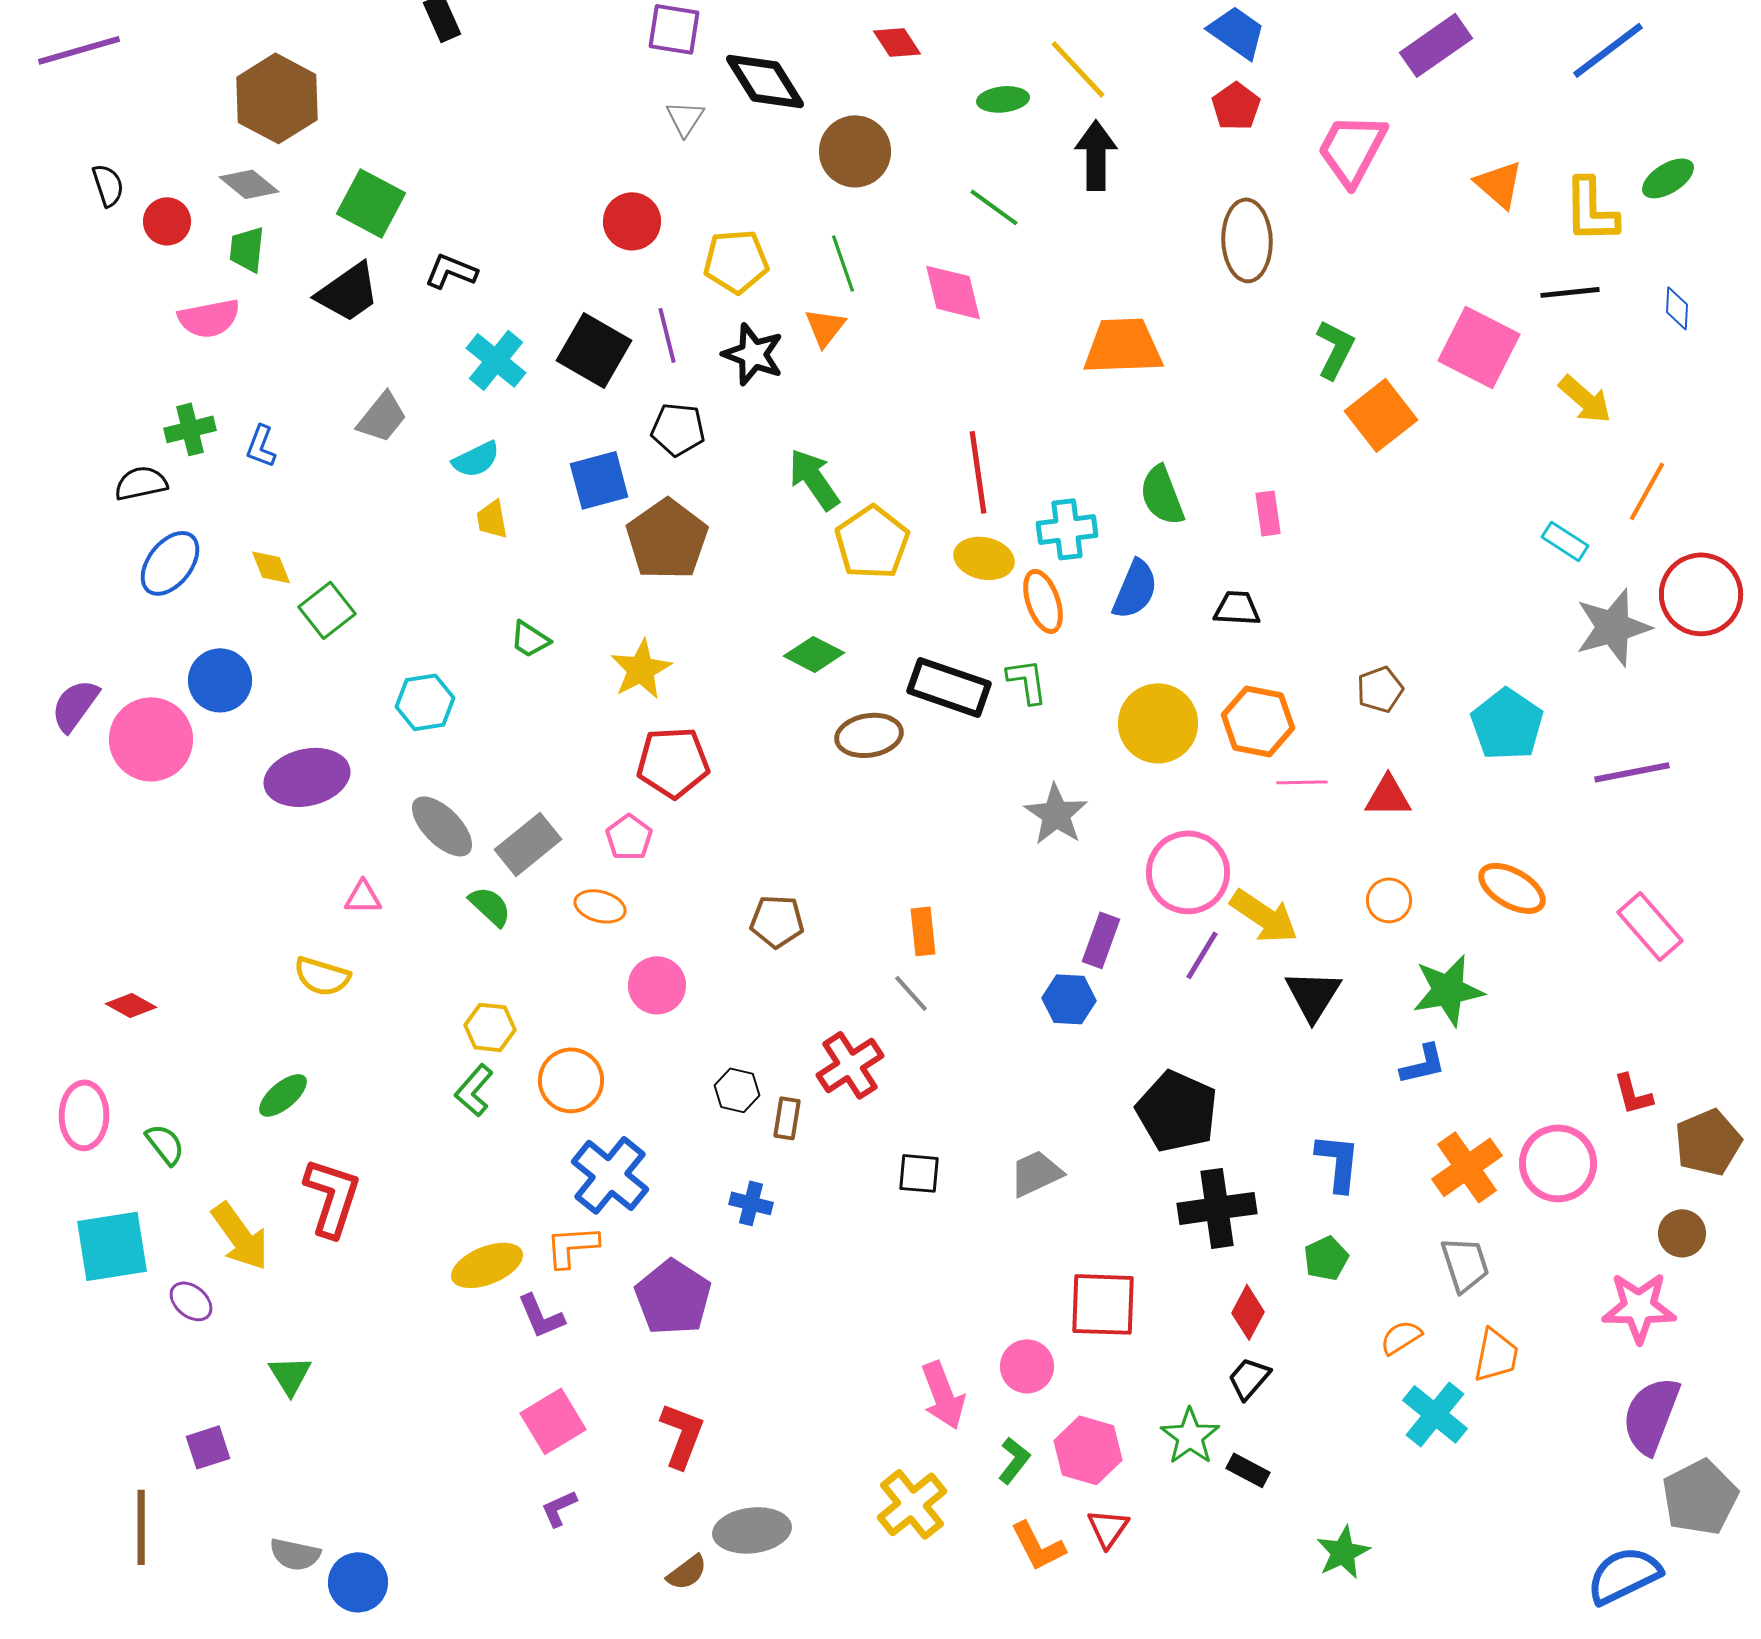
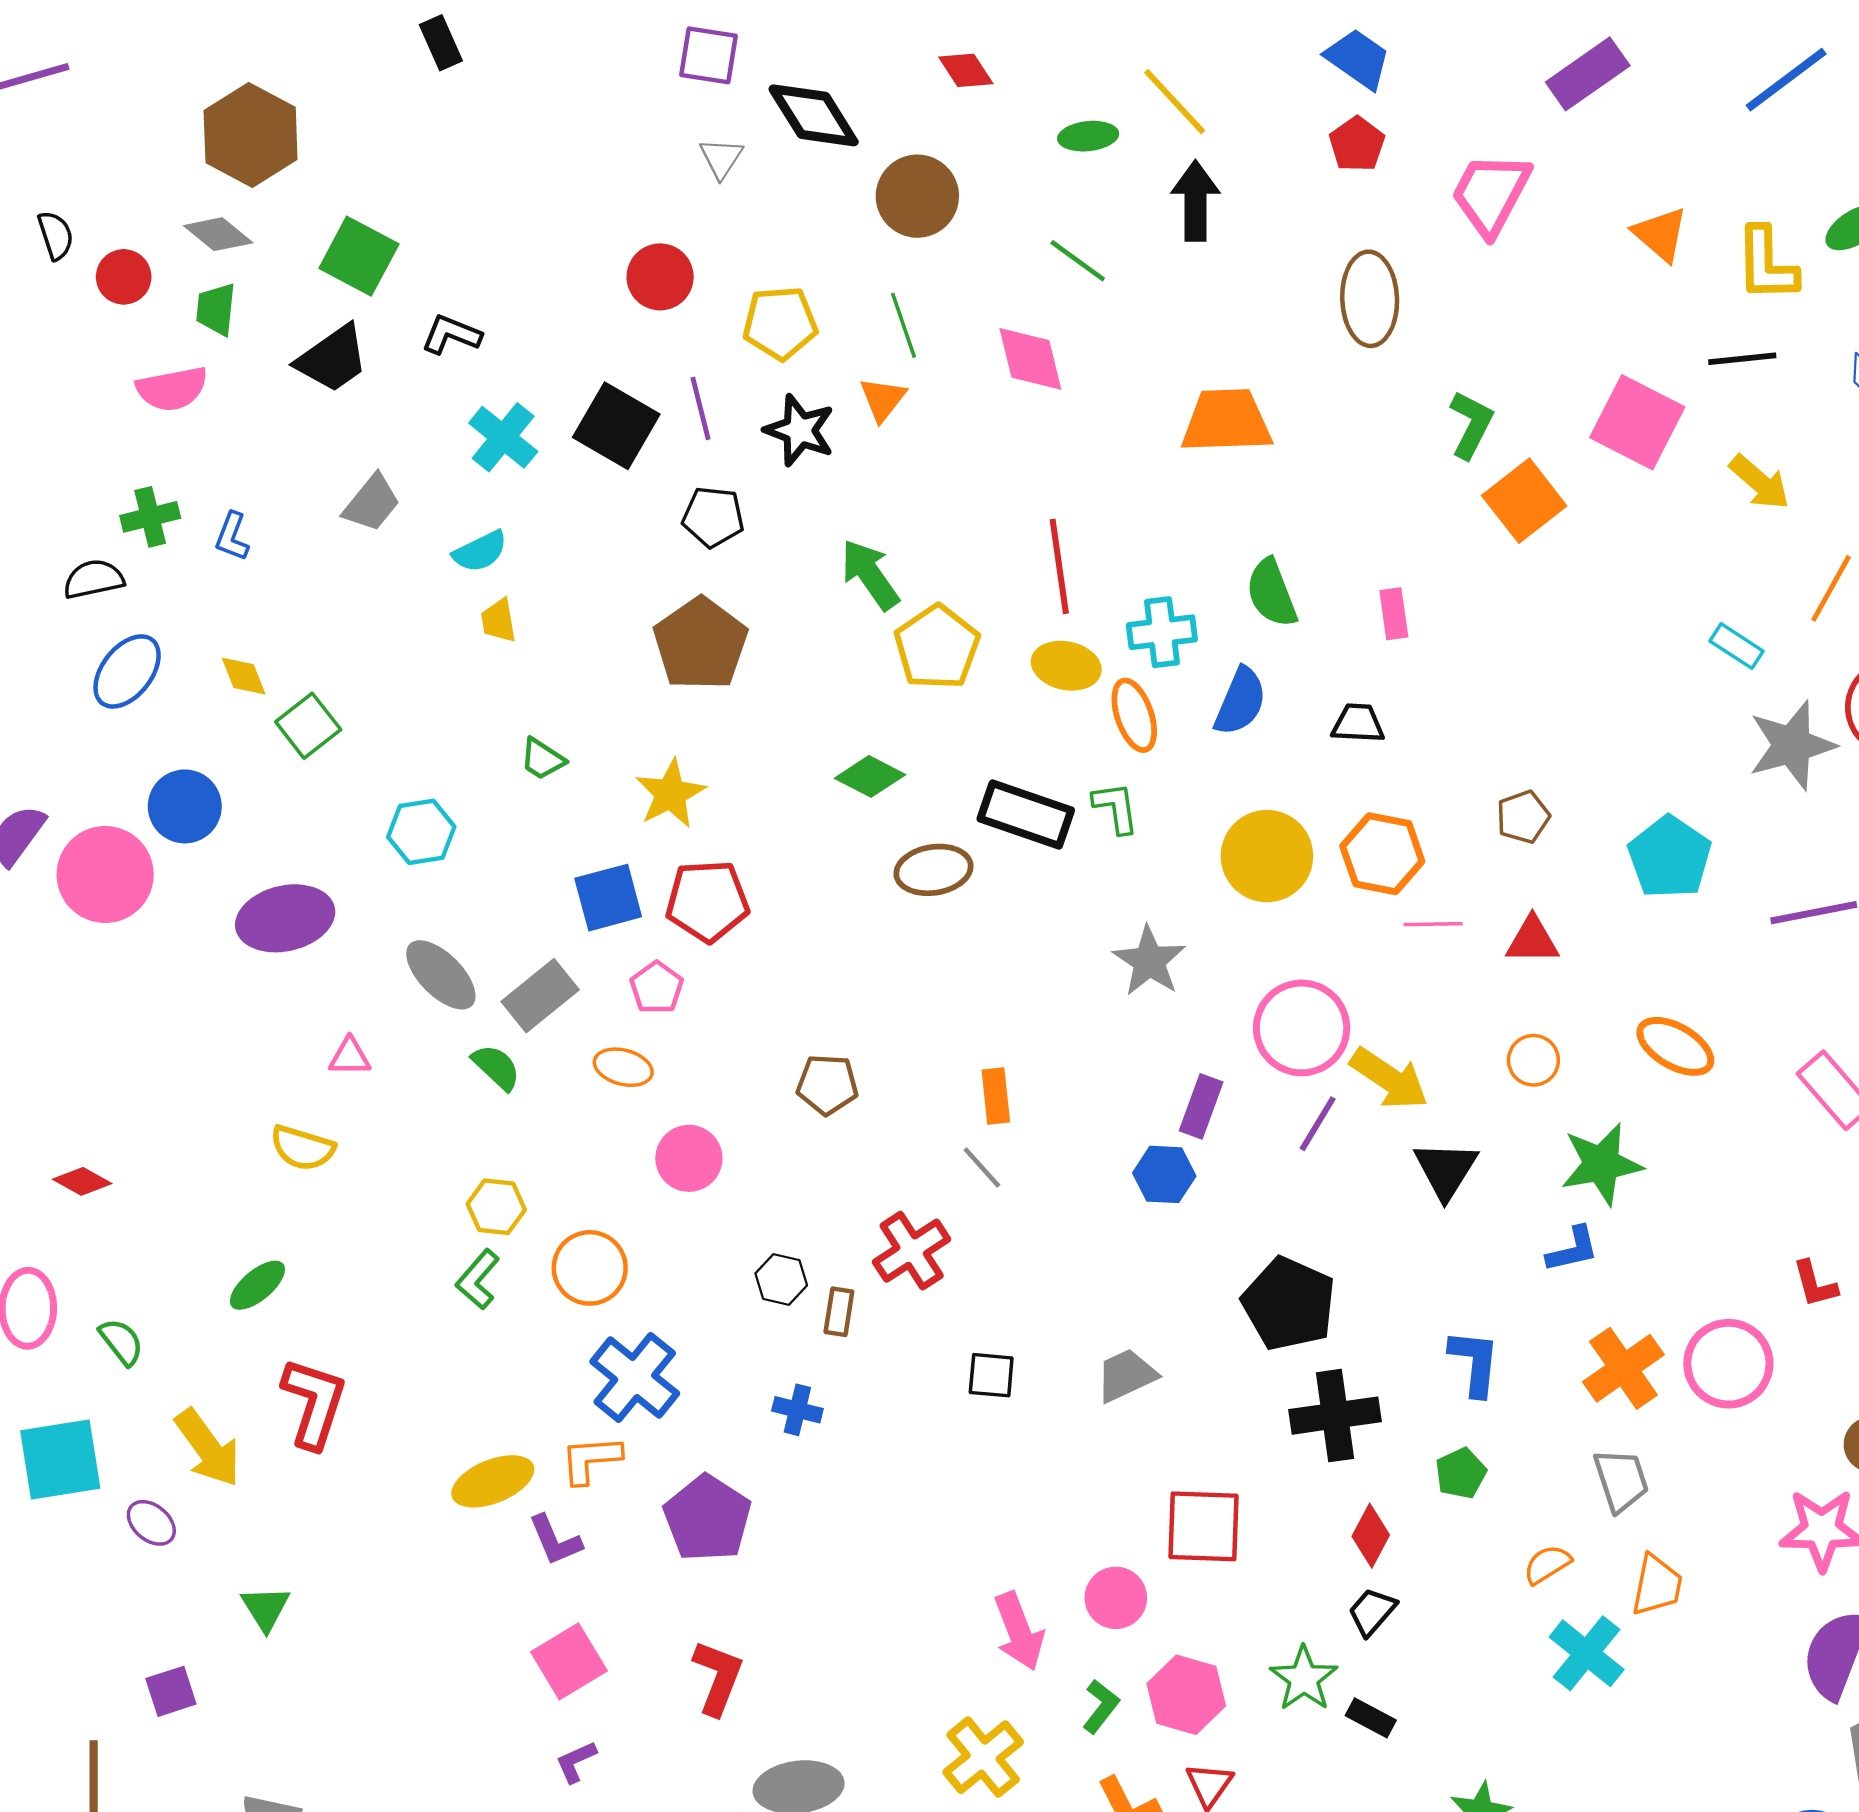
blue square: (599, 480) -> (608, 898), moved

